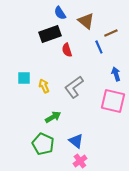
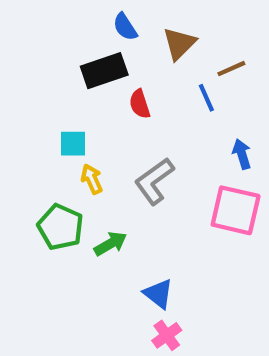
brown triangle: (86, 21) -> (179, 44), turned 36
cyan square: (24, 78) -> (73, 144), moved
green pentagon: (43, 144) -> (60, 227), moved

